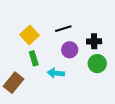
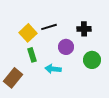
black line: (63, 29) -> (49, 27), moved
black cross: (94, 41) -> (84, 29), moved

